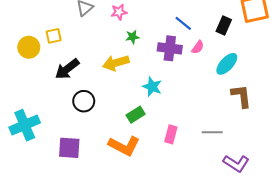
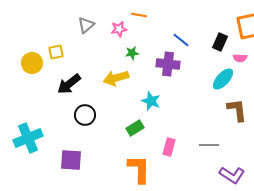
pink semicircle: (198, 47) -> (240, 58), moved, turned 56
orange L-shape: (124, 146) -> (139, 169), moved, turned -116

